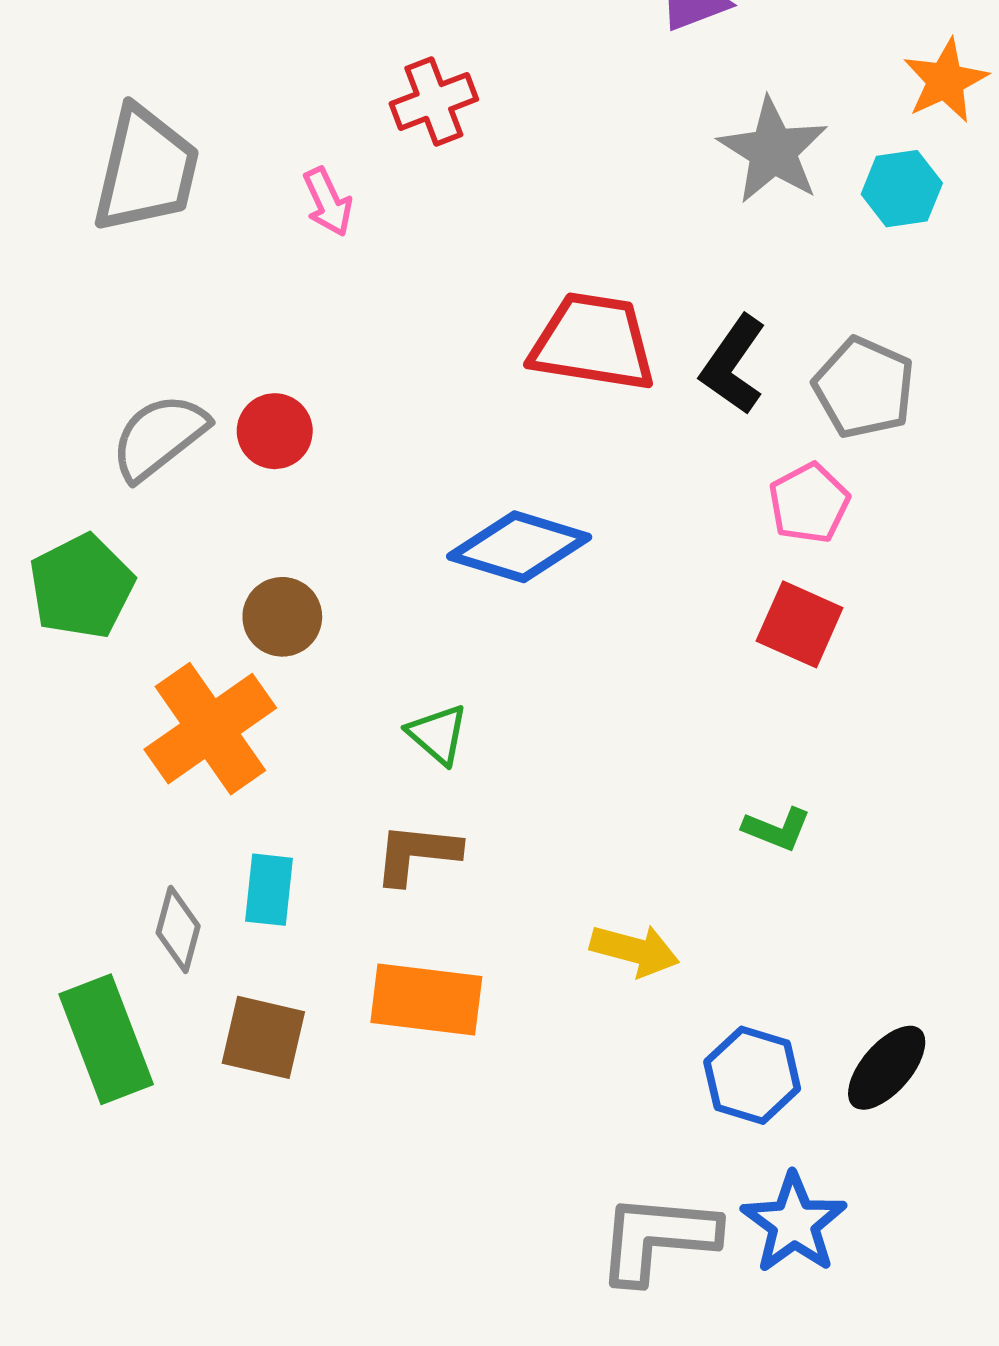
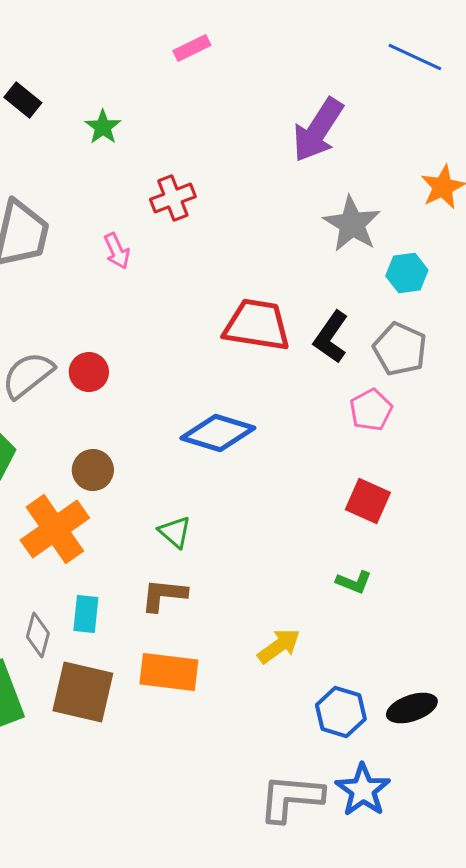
cyan hexagon: (902, 189) -> (407, 273), moved
red square: (800, 624) -> (368, 501), moved
yellow arrow: (635, 950) -> (279, 646), turned -51
brown square: (263, 1037) -> (83, 692), size x1.4
black ellipse: (887, 1068) -> (412, 708), turned 30

